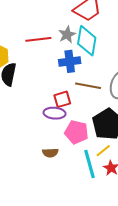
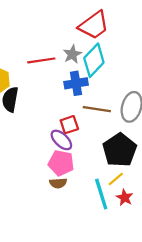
cyan diamond: (87, 41) -> (94, 60), turned 36
purple ellipse: (55, 113) -> (61, 140), turned 40
pink pentagon: (76, 132) -> (61, 163), moved

